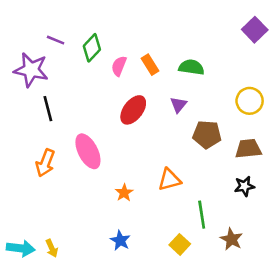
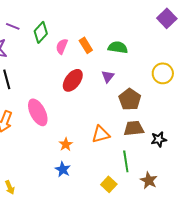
brown pentagon: (207, 134) -> (130, 99), turned 30
brown trapezoid: (248, 149) -> (134, 128), moved
blue star: (120, 241) -> (63, 169), moved

